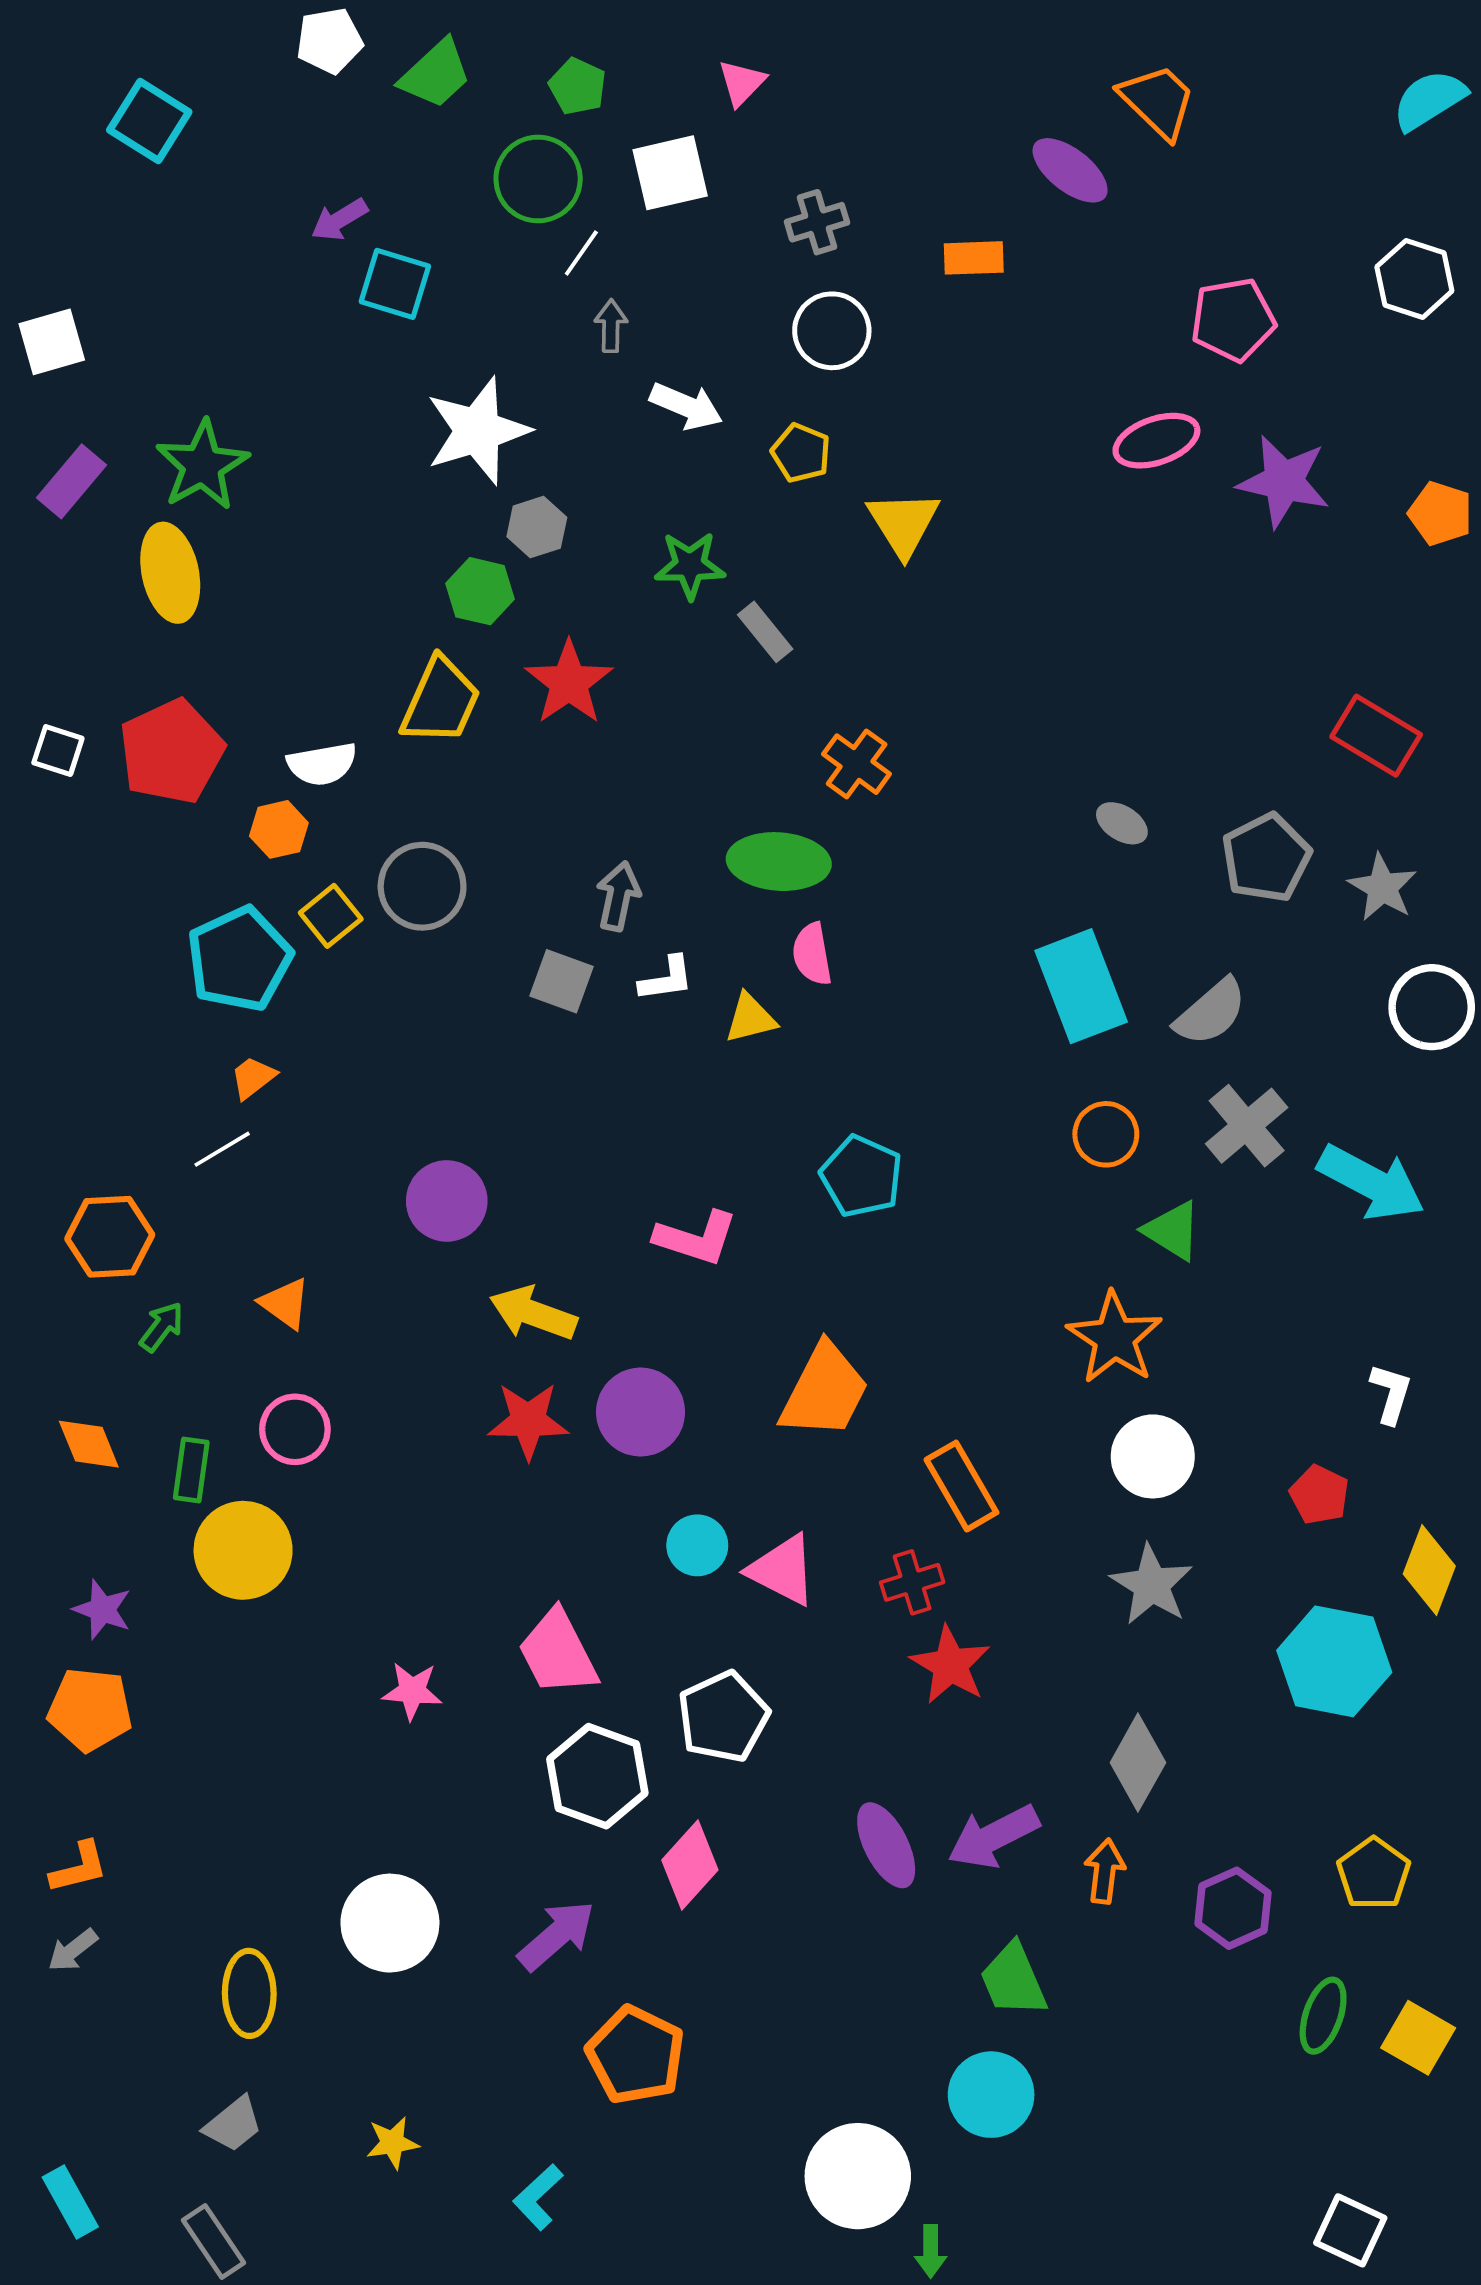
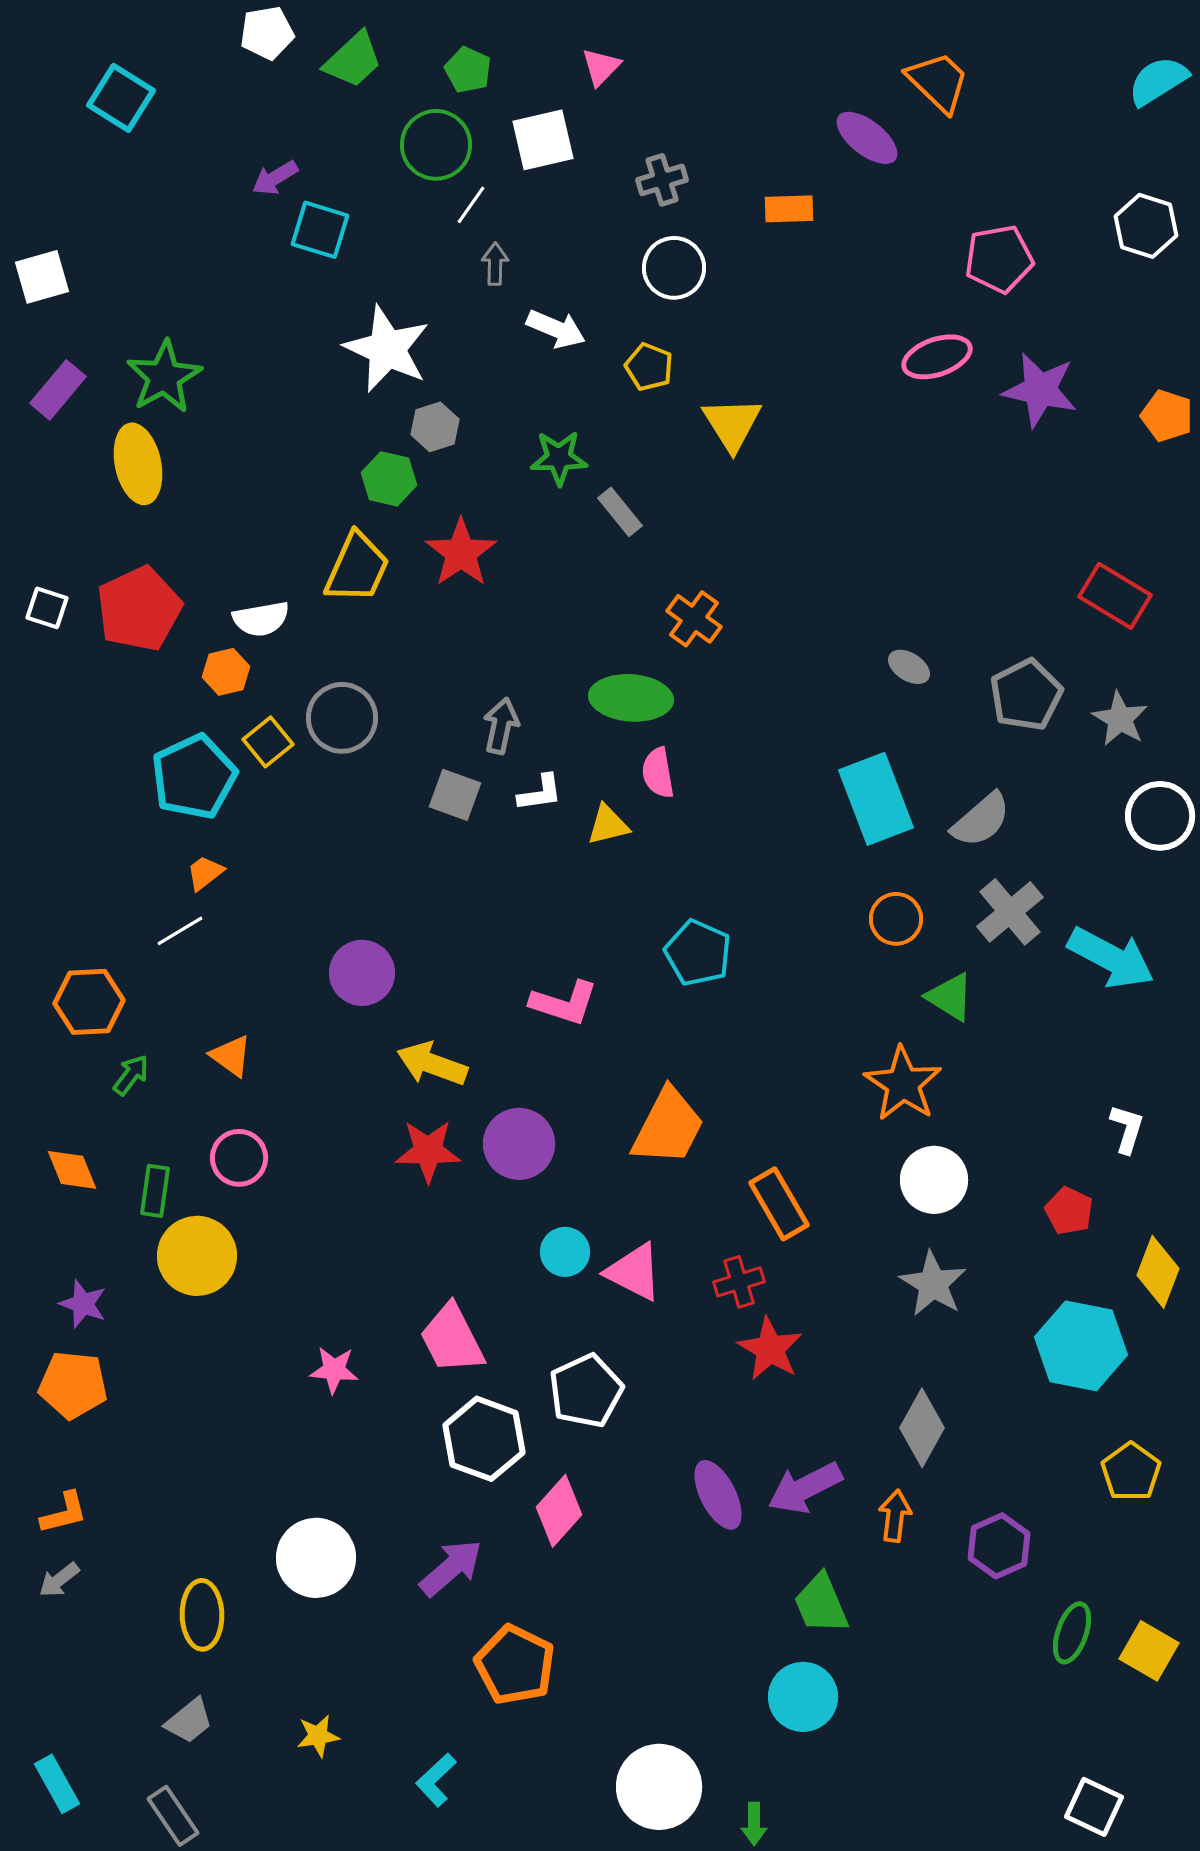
white star: (478, 431) -> (387, 349), turned -30
yellow pentagon: (1374, 1874) -> (1131, 1472), moved
white circle: (858, 2176) -> (659, 1787), moved

